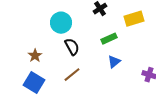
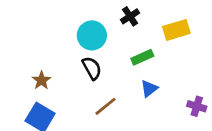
cyan circle: (61, 23) -> (92, 35), moved
brown line: (72, 75) -> (105, 106), moved

